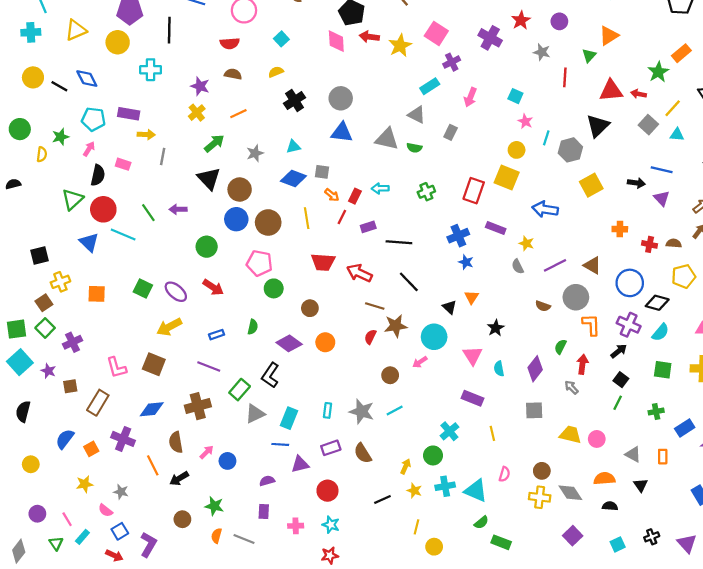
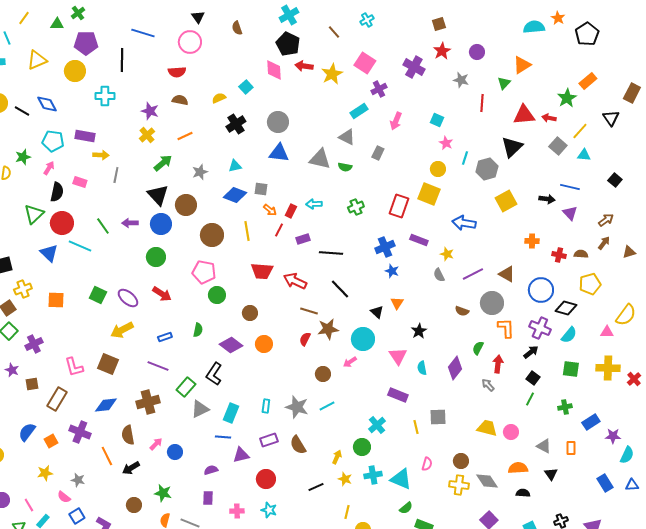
cyan square: (281, 39) -> (246, 87), moved
blue circle: (236, 219) -> (161, 224), moved
gray square: (534, 410) -> (438, 417), moved

